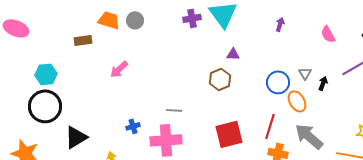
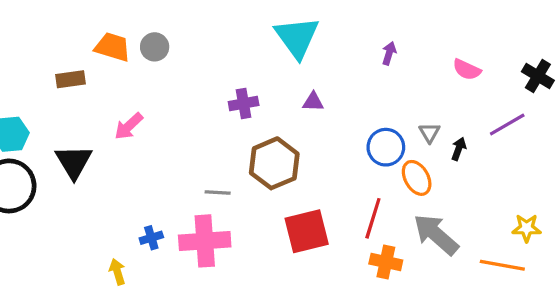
purple cross: (192, 18) -> (244, 104), moved
pink semicircle: (328, 34) -> (467, 70), turned -36
brown hexagon: (220, 79) -> (274, 163), moved, size x1.4
blue cross: (133, 126) -> (151, 238), moved
black triangle: (76, 137) -> (74, 162), moved, turned -30

